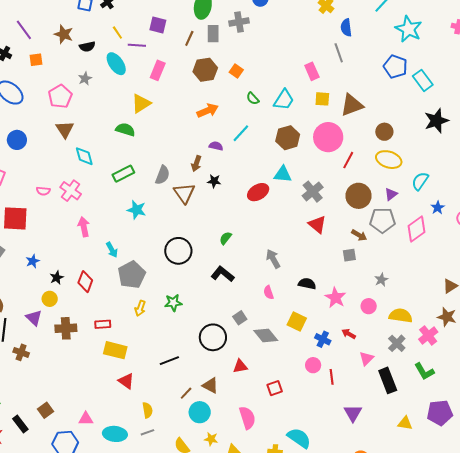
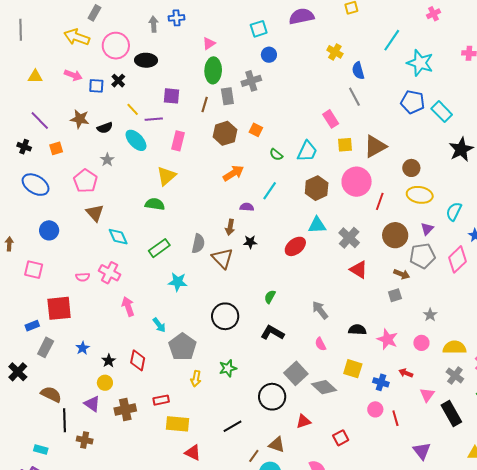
gray square: (240, 318) -> (296, 373), size x1.6

